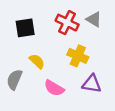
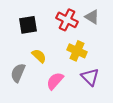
purple triangle: (92, 84) -> (90, 77), turned 36
pink semicircle: (54, 88) -> (55, 81), turned 102

